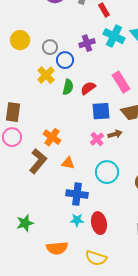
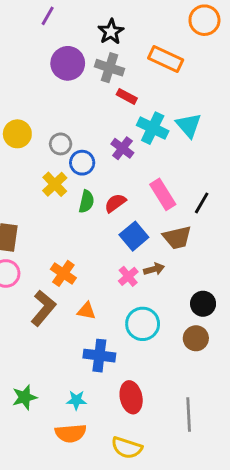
red rectangle: (104, 10) -> (127, 96), moved, turned -32
purple cross: (87, 43) -> (122, 148), moved, turned -35
blue square: (101, 111) -> (134, 236), turned -36
cyan star: (77, 220) -> (76, 400), moved

